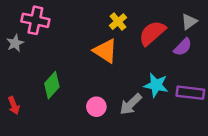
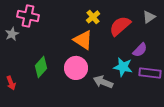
purple semicircle: (183, 47) -> (140, 50), moved
gray arrow: (131, 104) -> (103, 82), turned 66
pink circle: (96, 107) -> (76, 68), moved, size x1.5

